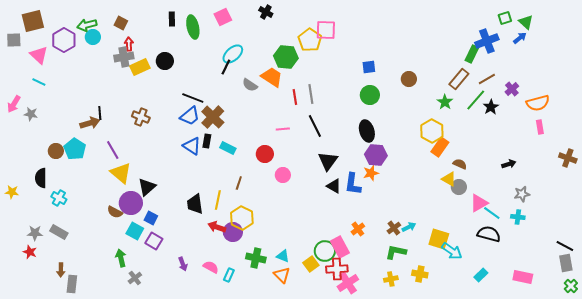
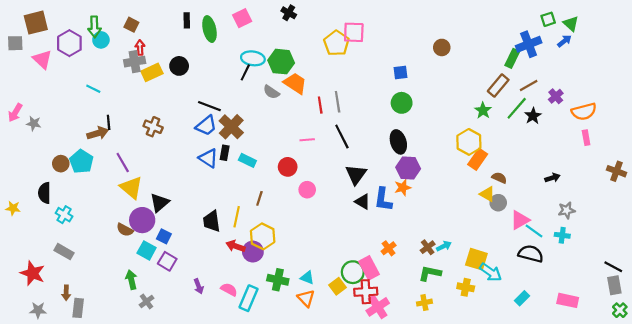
green arrow: (87, 25) -> (94, 27), turned -78
cyan ellipse: (233, 54) -> (253, 58), turned 50
green hexagon: (286, 57) -> (281, 62), moved
brown circle: (409, 79) -> (442, 47), moved
cyan line: (39, 82) -> (93, 89), moved
gray star: (35, 233) -> (38, 310), moved
red star: (30, 252) -> (33, 273), size x1.6
yellow cross: (420, 274) -> (466, 287), moved
cyan rectangle: (229, 275) -> (249, 298), size x1.6

